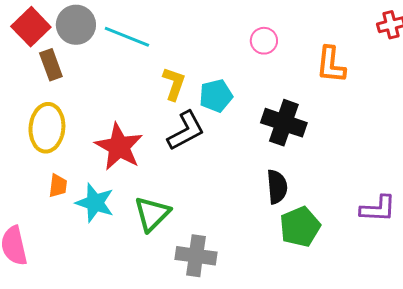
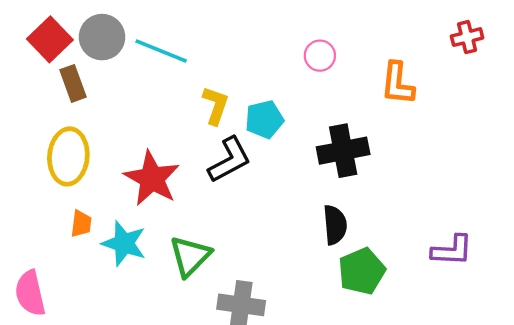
black cross: (284, 123) -> (343, 151), turned -30

